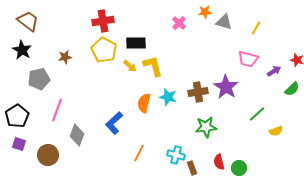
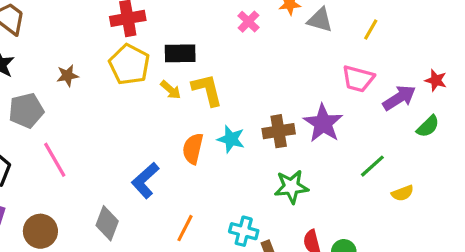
purple arrow: (274, 71) -> (399, 98), size x1.5
pink line: (57, 110) -> (55, 160), turned -50
gray diamond: (77, 135) -> (107, 223), moved

